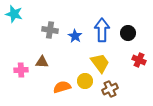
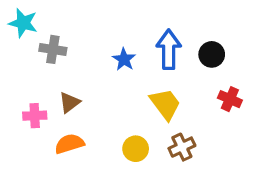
gray cross: (50, 30) -> (53, 49), moved
brown triangle: (42, 62) -> (69, 102), turned -40
yellow circle: (85, 81) -> (136, 149), moved
orange semicircle: (62, 87) -> (69, 144), moved

